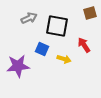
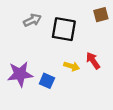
red arrow: (84, 45) -> (93, 61), moved
blue square: (42, 49) -> (47, 81), moved

